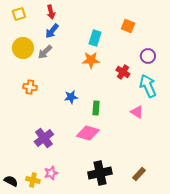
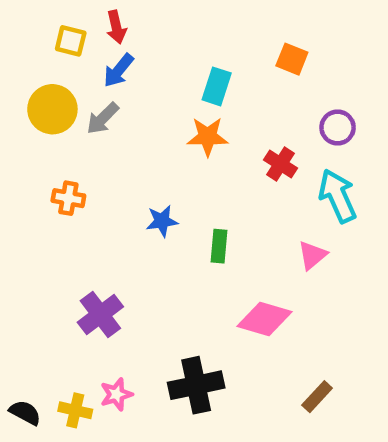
yellow square: (19, 14) -> (71, 41), moved, turned 32
pink triangle: (137, 112) -> (312, 255), turned 48
pink diamond: (88, 133) -> (265, 319), moved
black cross: (100, 173) -> (196, 385), moved

